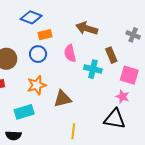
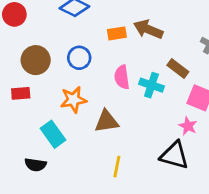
orange rectangle: (45, 35) -> (117, 33), moved
pink semicircle: (70, 53) -> (122, 77), moved
brown rectangle: (111, 55) -> (178, 69), turned -35
cyan rectangle: (24, 112) -> (53, 134), turned 66

